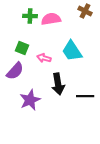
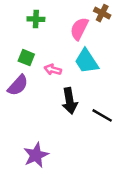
pink semicircle: (51, 19) -> (79, 29), moved, turned -54
black line: (85, 96) -> (102, 115), turned 30
purple star: (30, 100) -> (36, 155), moved

